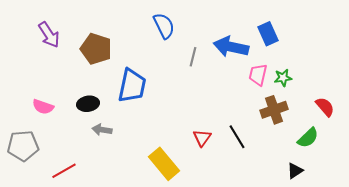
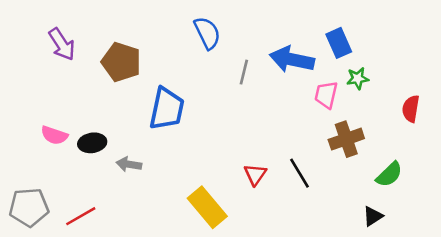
green star: (283, 78) -> (358, 78), moved
black ellipse: (88, 104) -> (92, 143), moved
red semicircle: (325, 107) -> (411, 109), moved, turned -130
gray pentagon: (23, 146) -> (29, 207), moved

